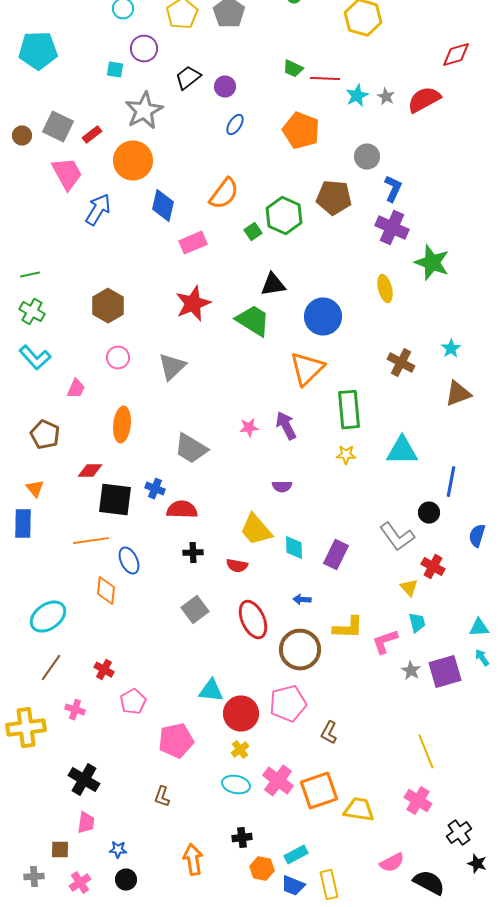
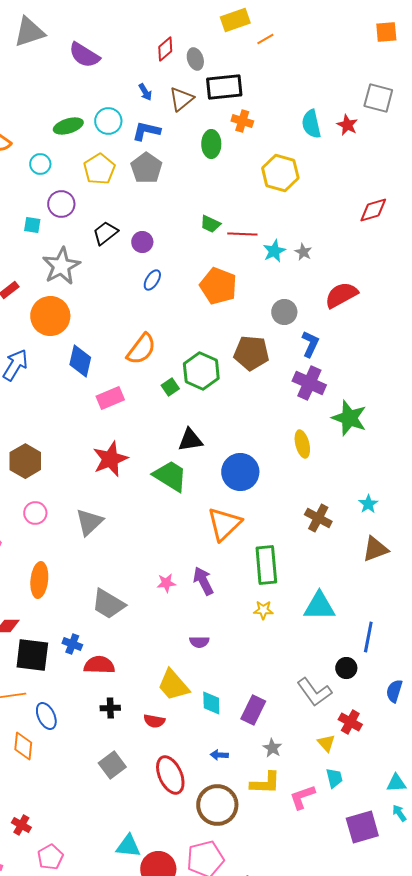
red semicircle: (424, 100) -> (341, 295), moved
gray star: (411, 671) -> (272, 748), moved

